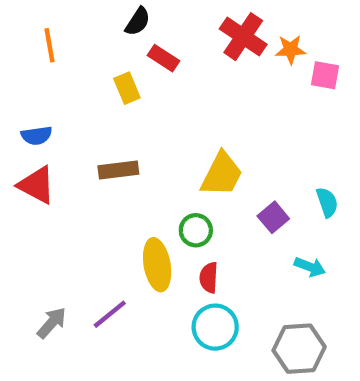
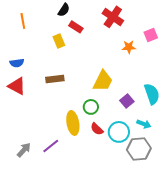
orange star: (291, 49) -> (129, 47), moved
pink square: (325, 75) -> (151, 35), turned -32
cyan semicircle: (327, 202) -> (152, 94), size x1.5
red semicircle: (209, 278) -> (97, 129), turned -48
cyan circle: (215, 327) -> (119, 132), moved
gray hexagon: (299, 349) -> (139, 149), moved

